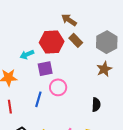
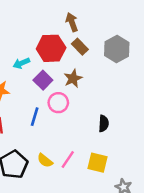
brown arrow: (69, 20) -> (72, 22), turned 35
purple square: (45, 69) -> (43, 80), turned -35
brown star: (104, 69) -> (73, 78), moved

